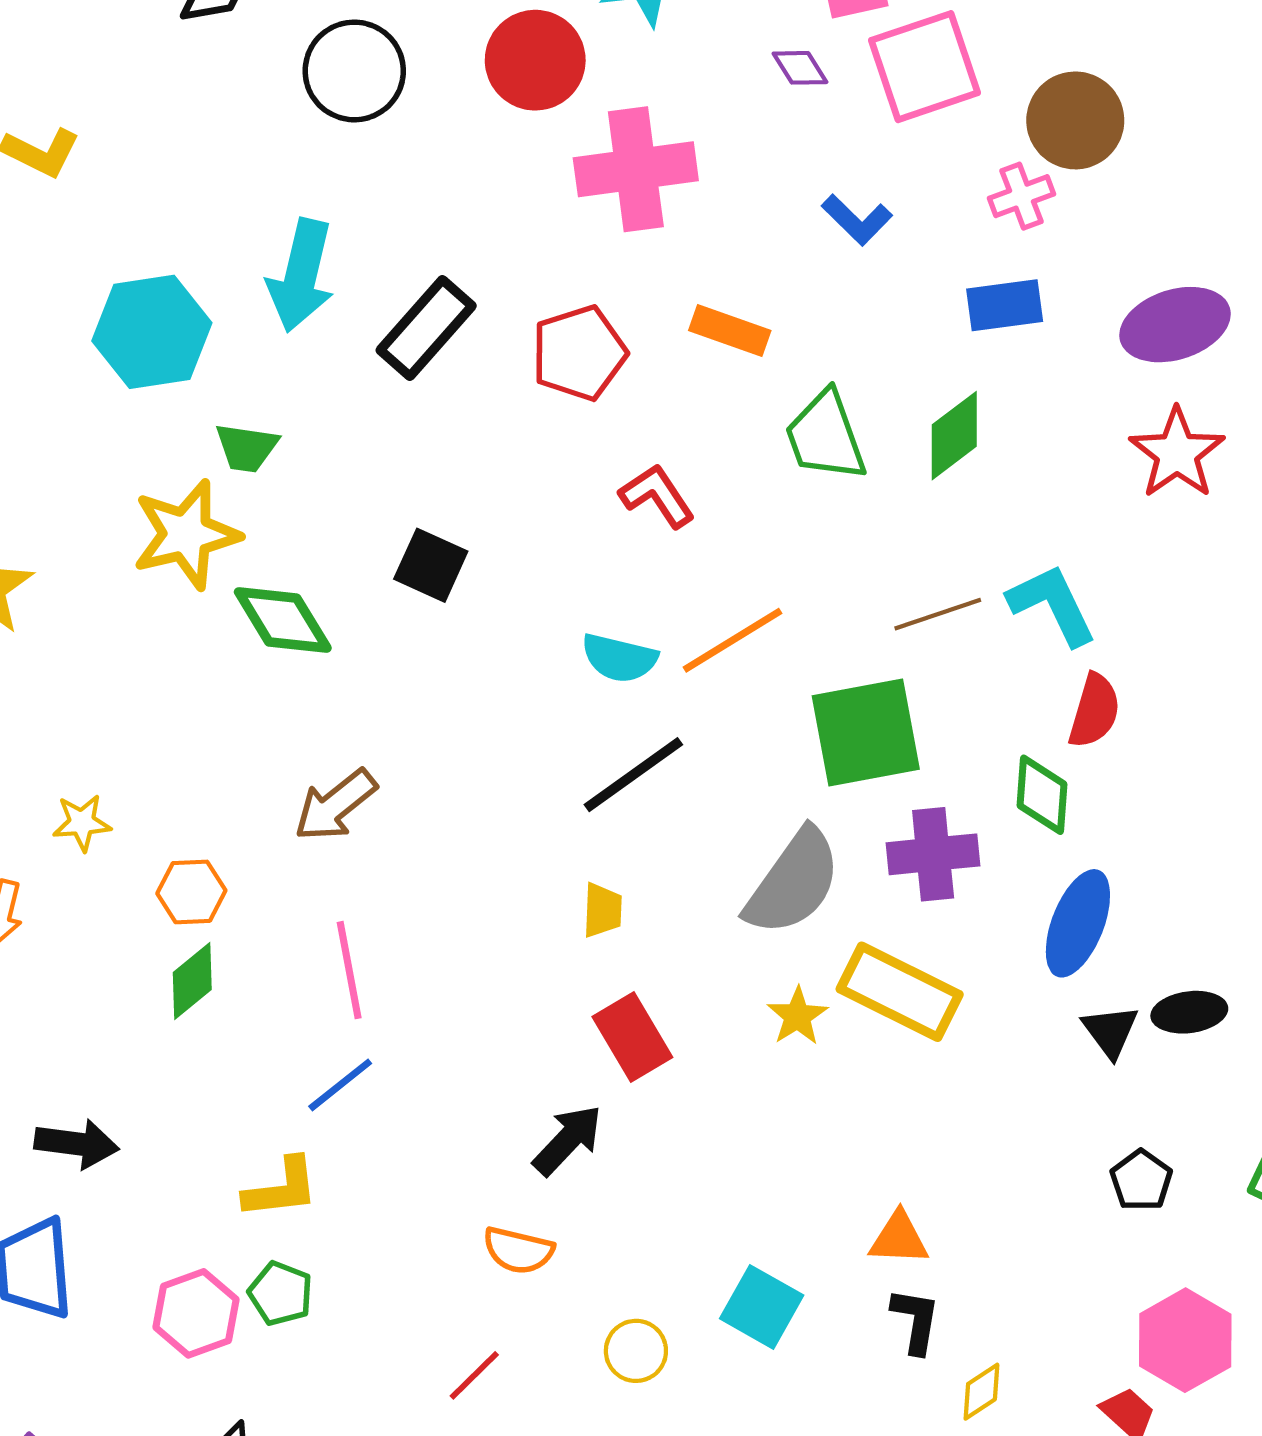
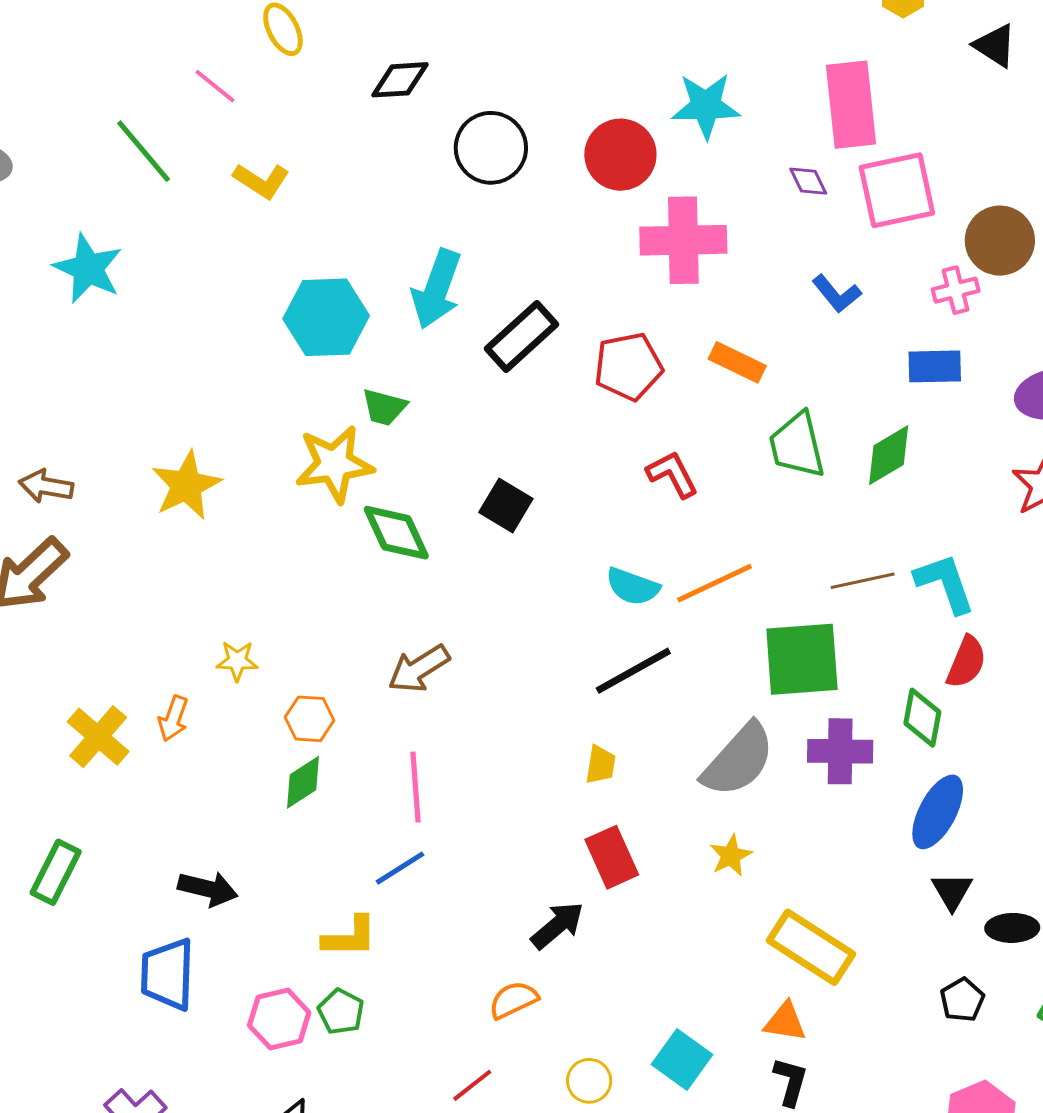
yellow rectangle: (900, 992) -> (811, 947), moved
black ellipse: (1189, 1012) -> (1012, 928), moved
orange semicircle: (518, 1250) -> (513, 1000), turned 135

